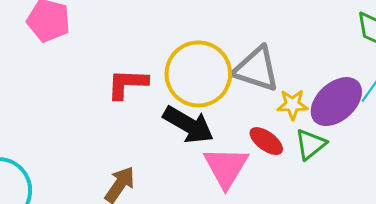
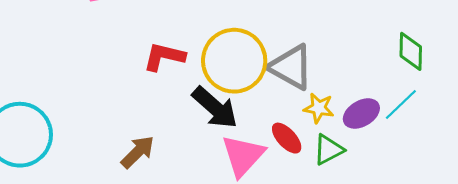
purple ellipse: (336, 102) -> (361, 114), size x0.7

